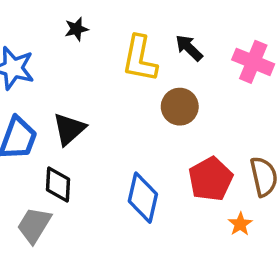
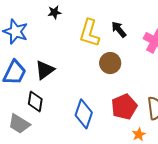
gray trapezoid: (34, 225) -> (19, 124), turned -95

